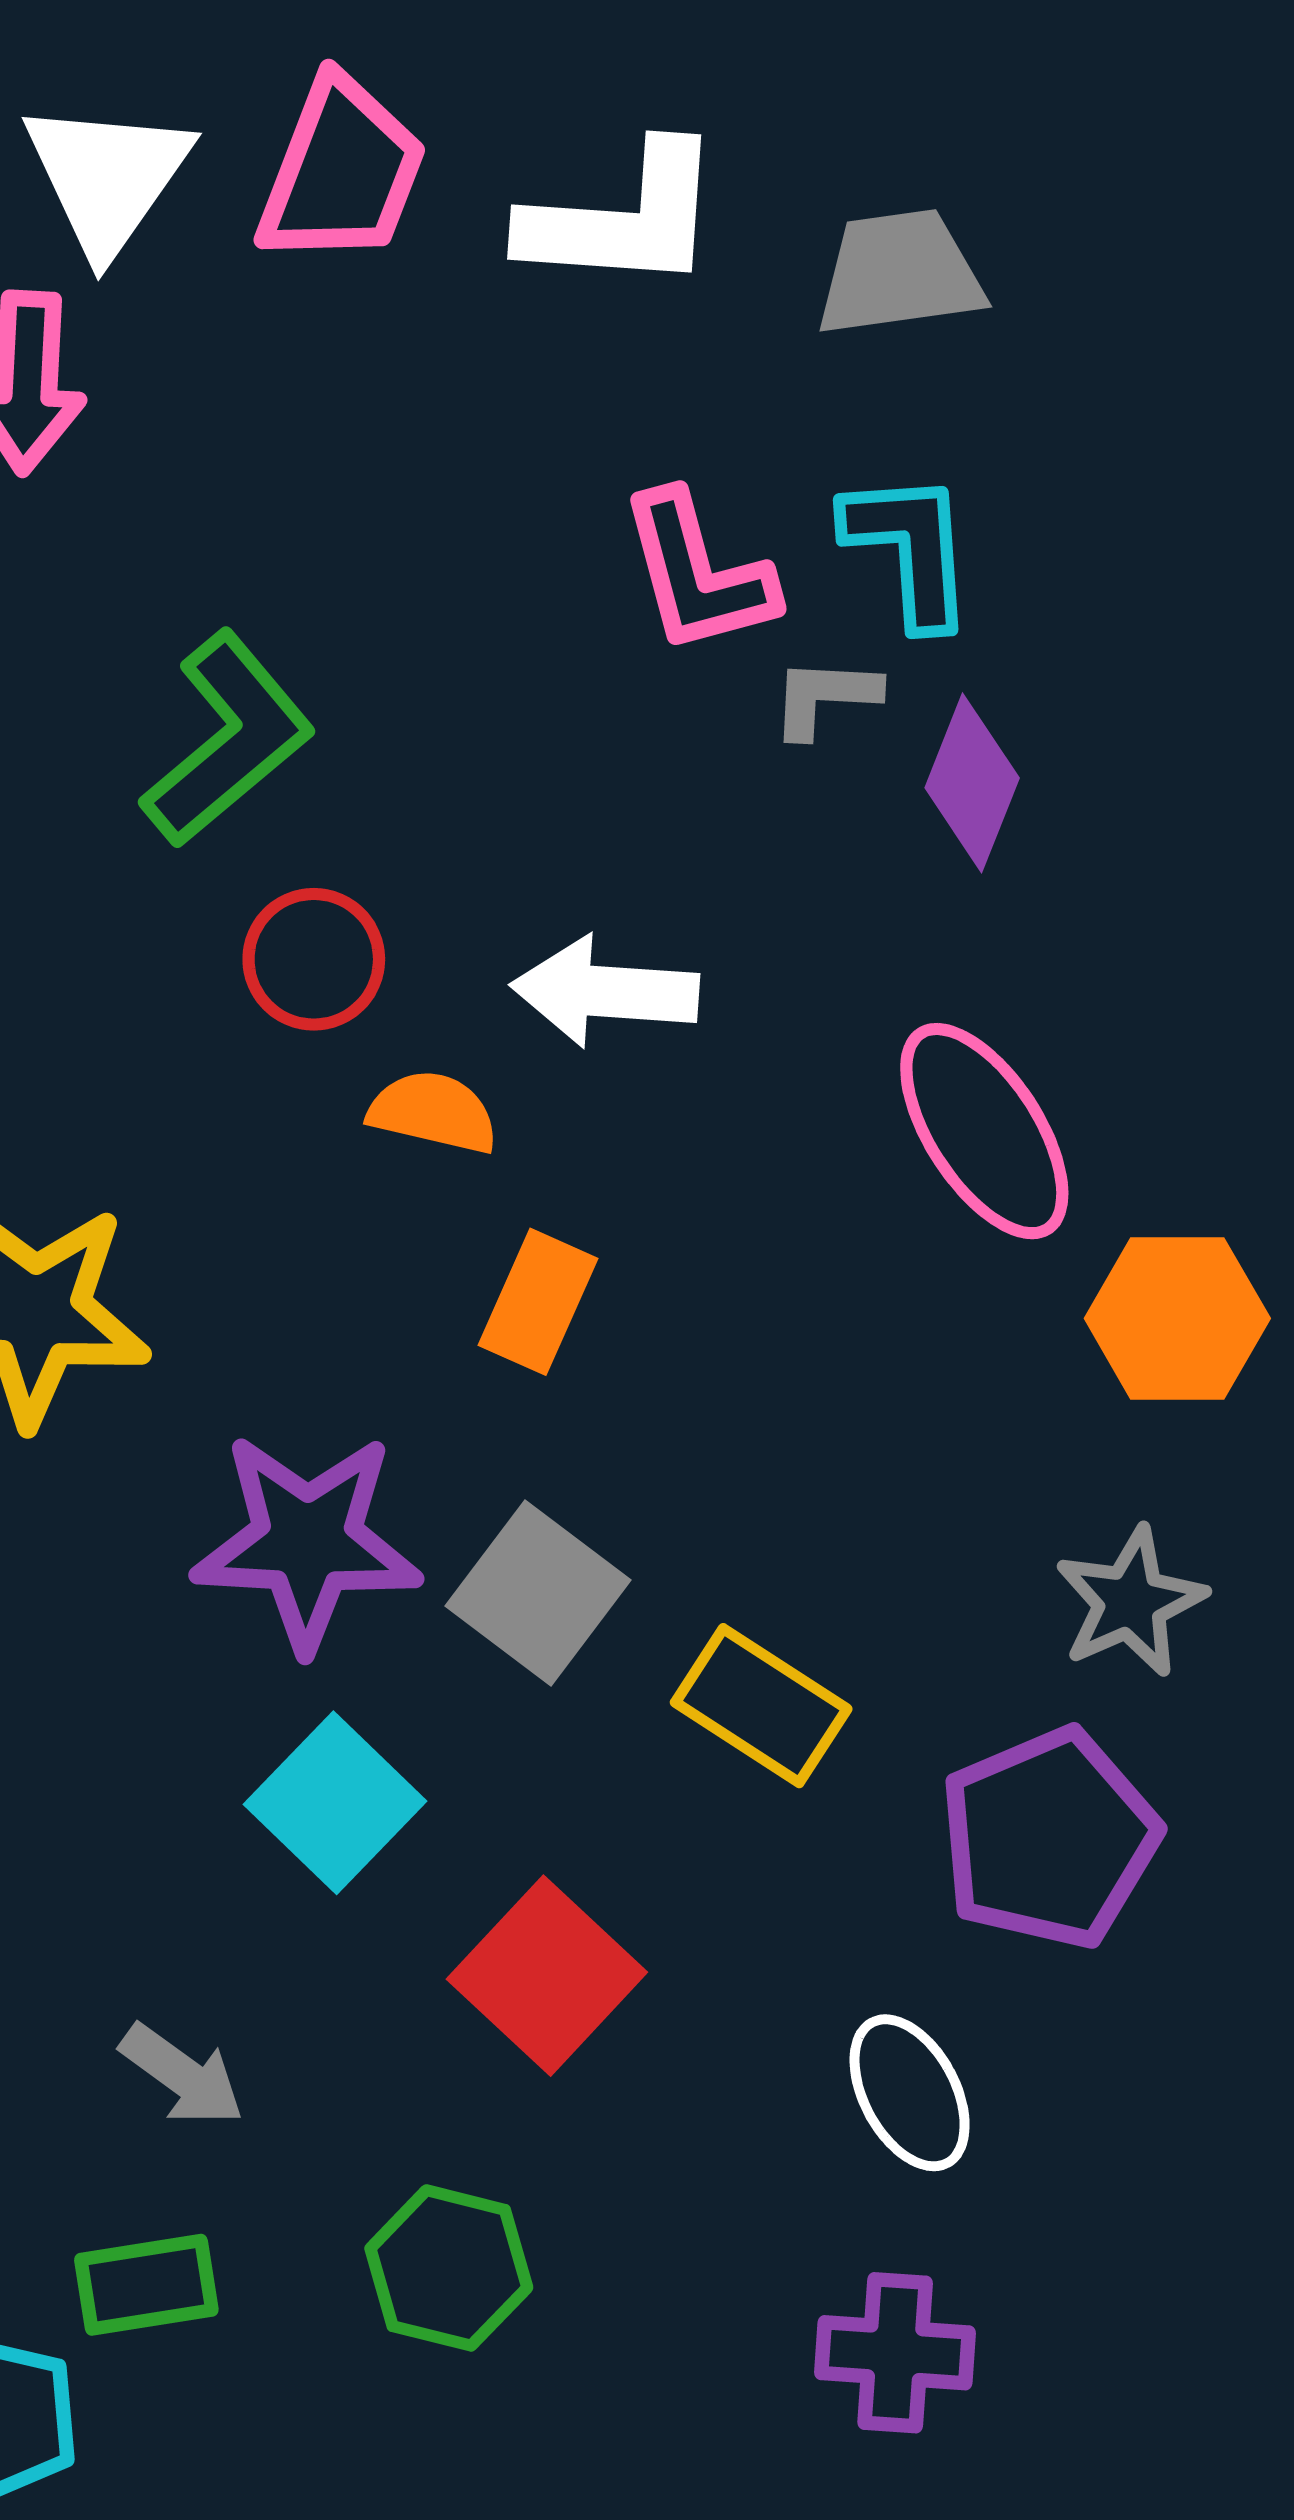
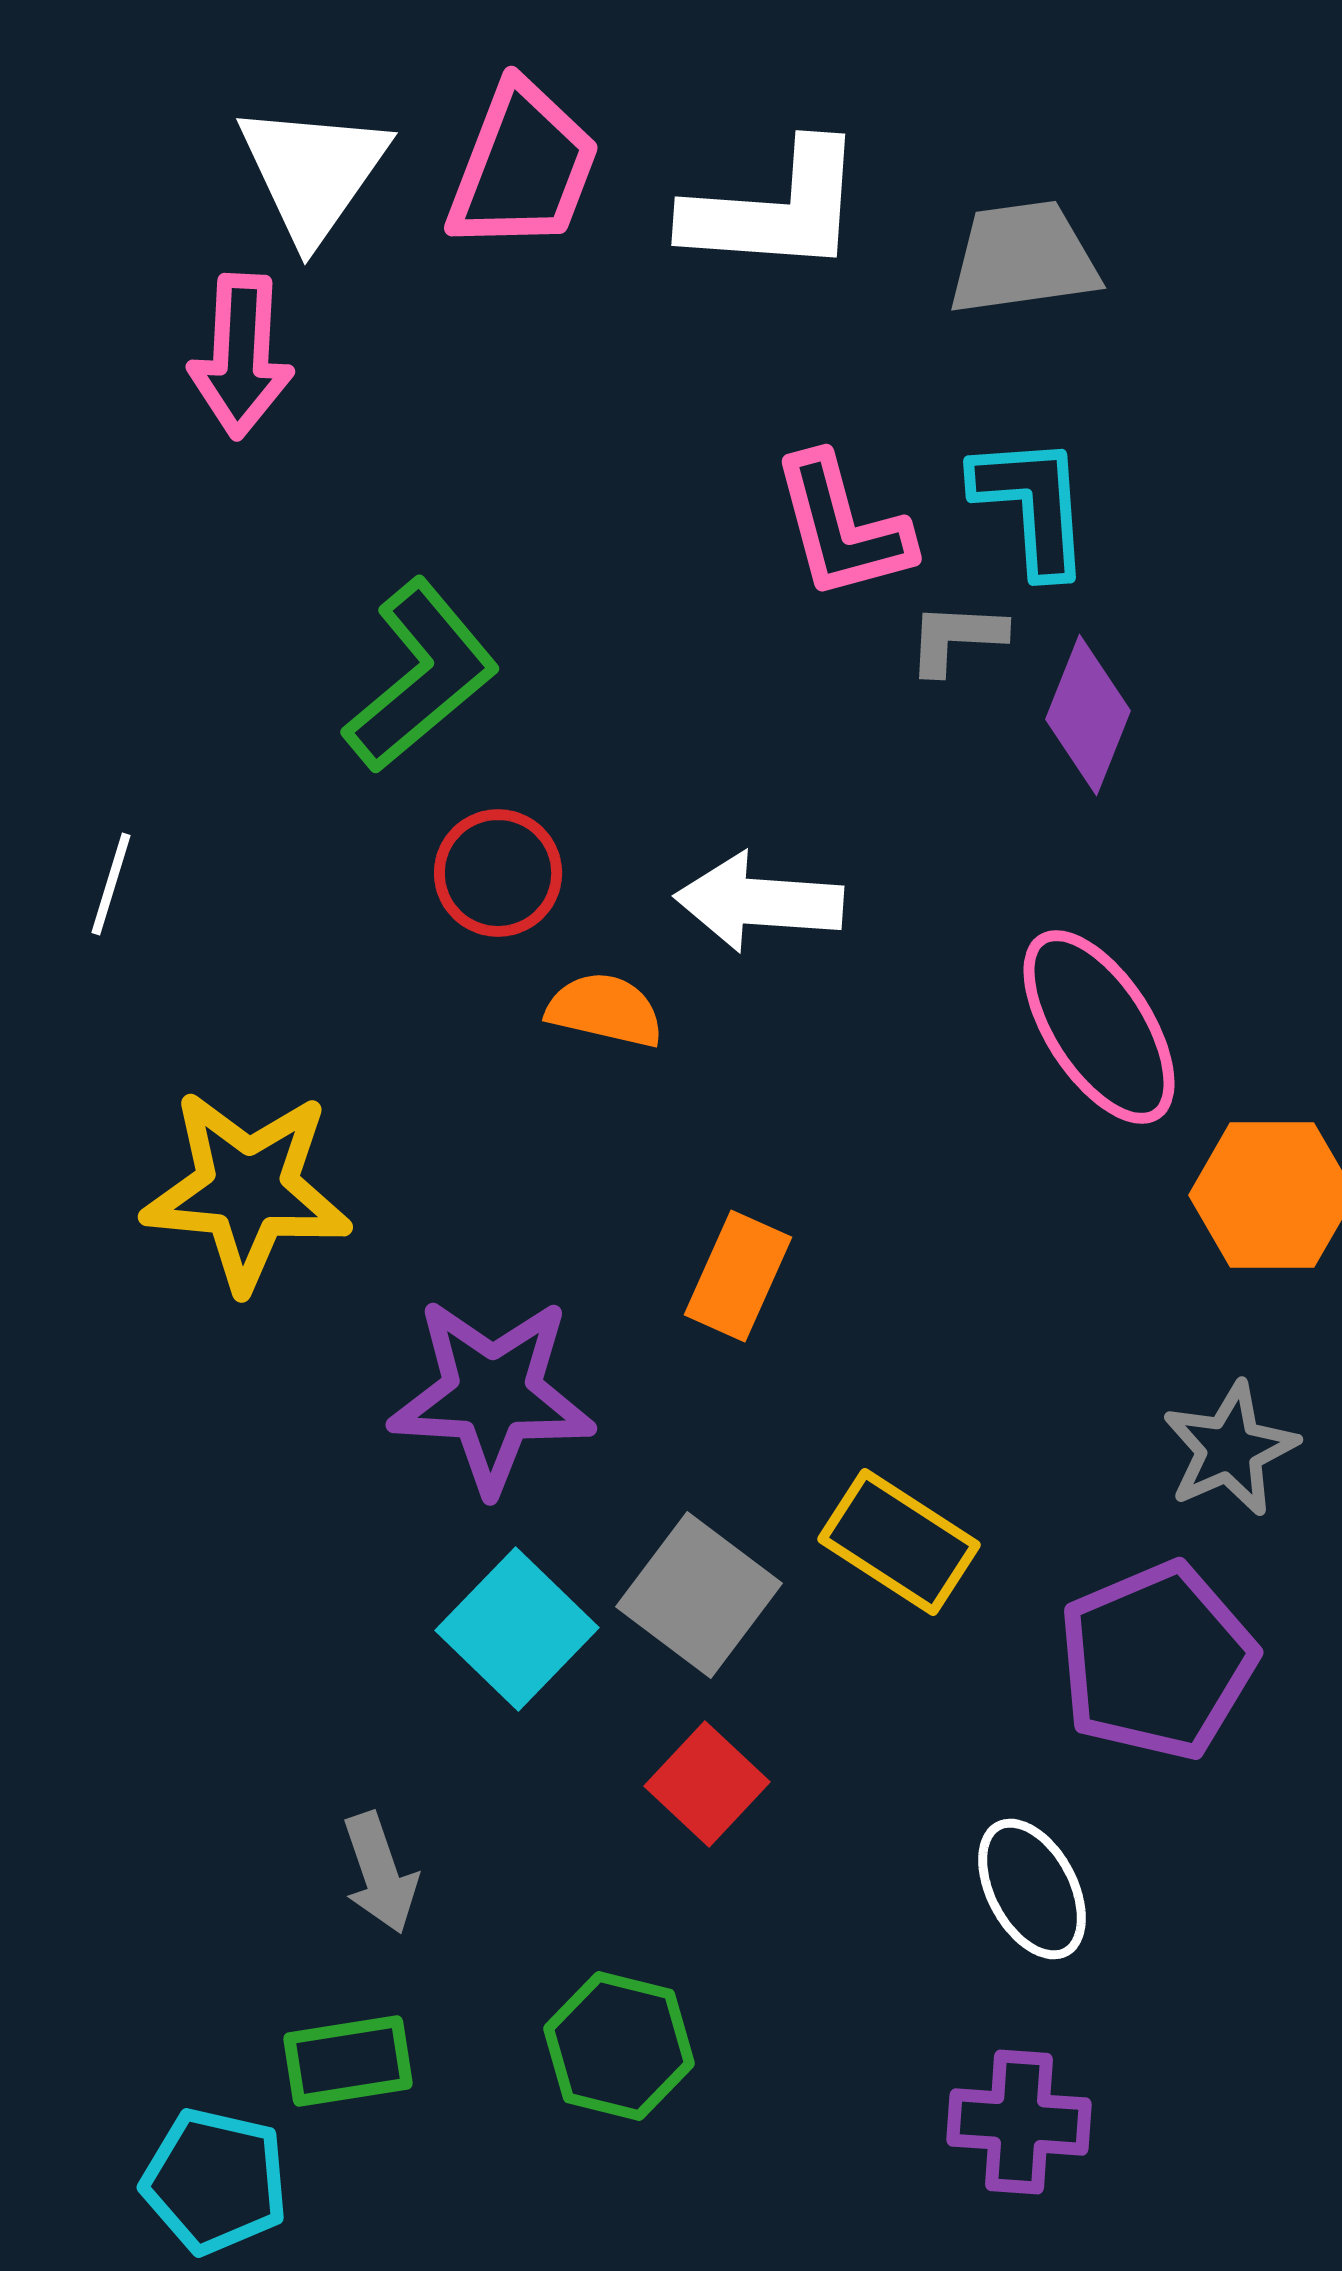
orange rectangle: (538, 1302) -> (738, 1276), moved
gray square: (538, 1593) -> (699, 1595), moved
red square: (547, 1976) -> (707, 1784), size x0.7
gray arrow: (182, 2075) -> (380, 1873), turned 35

